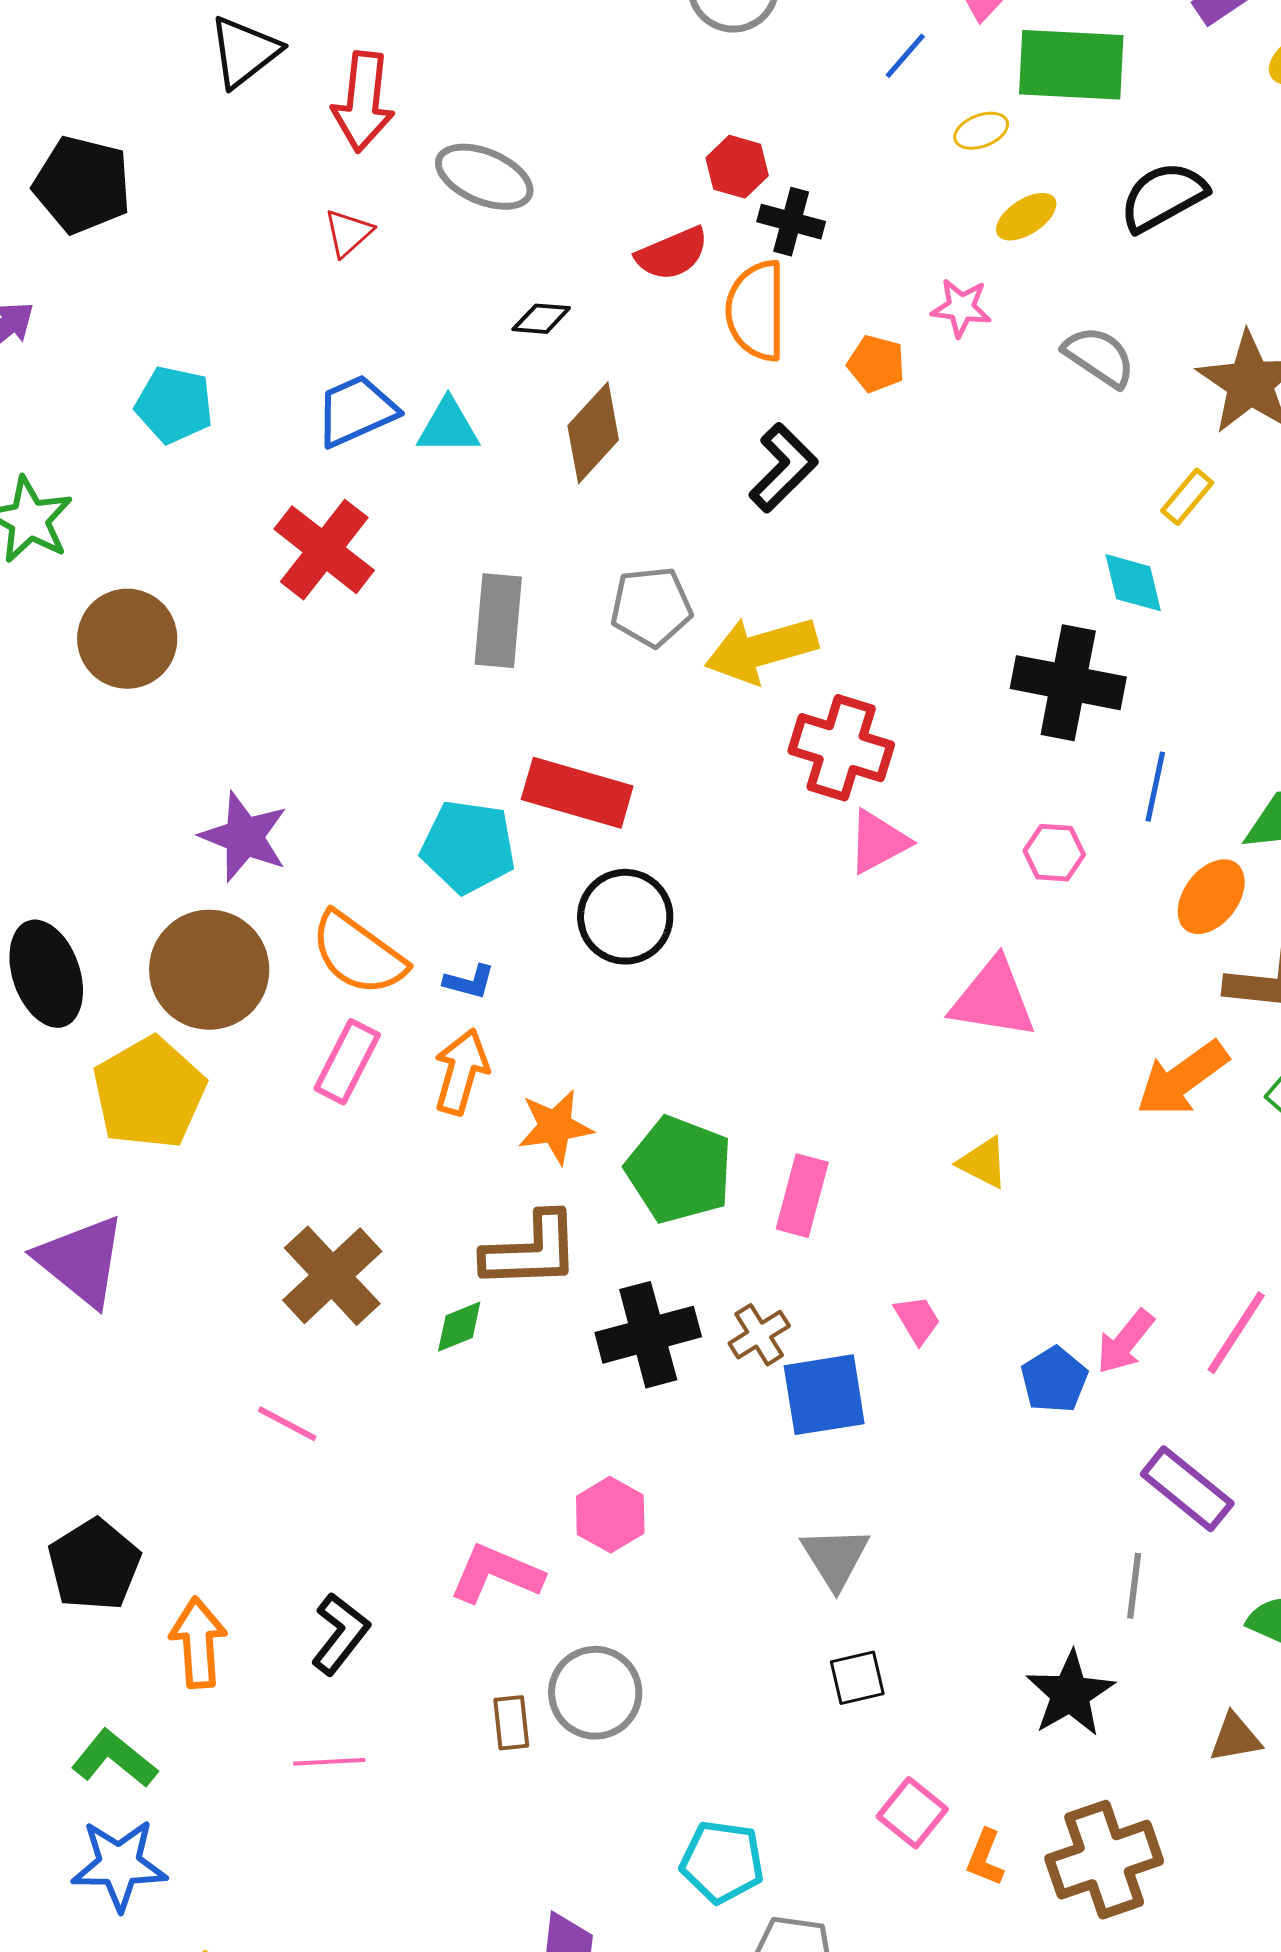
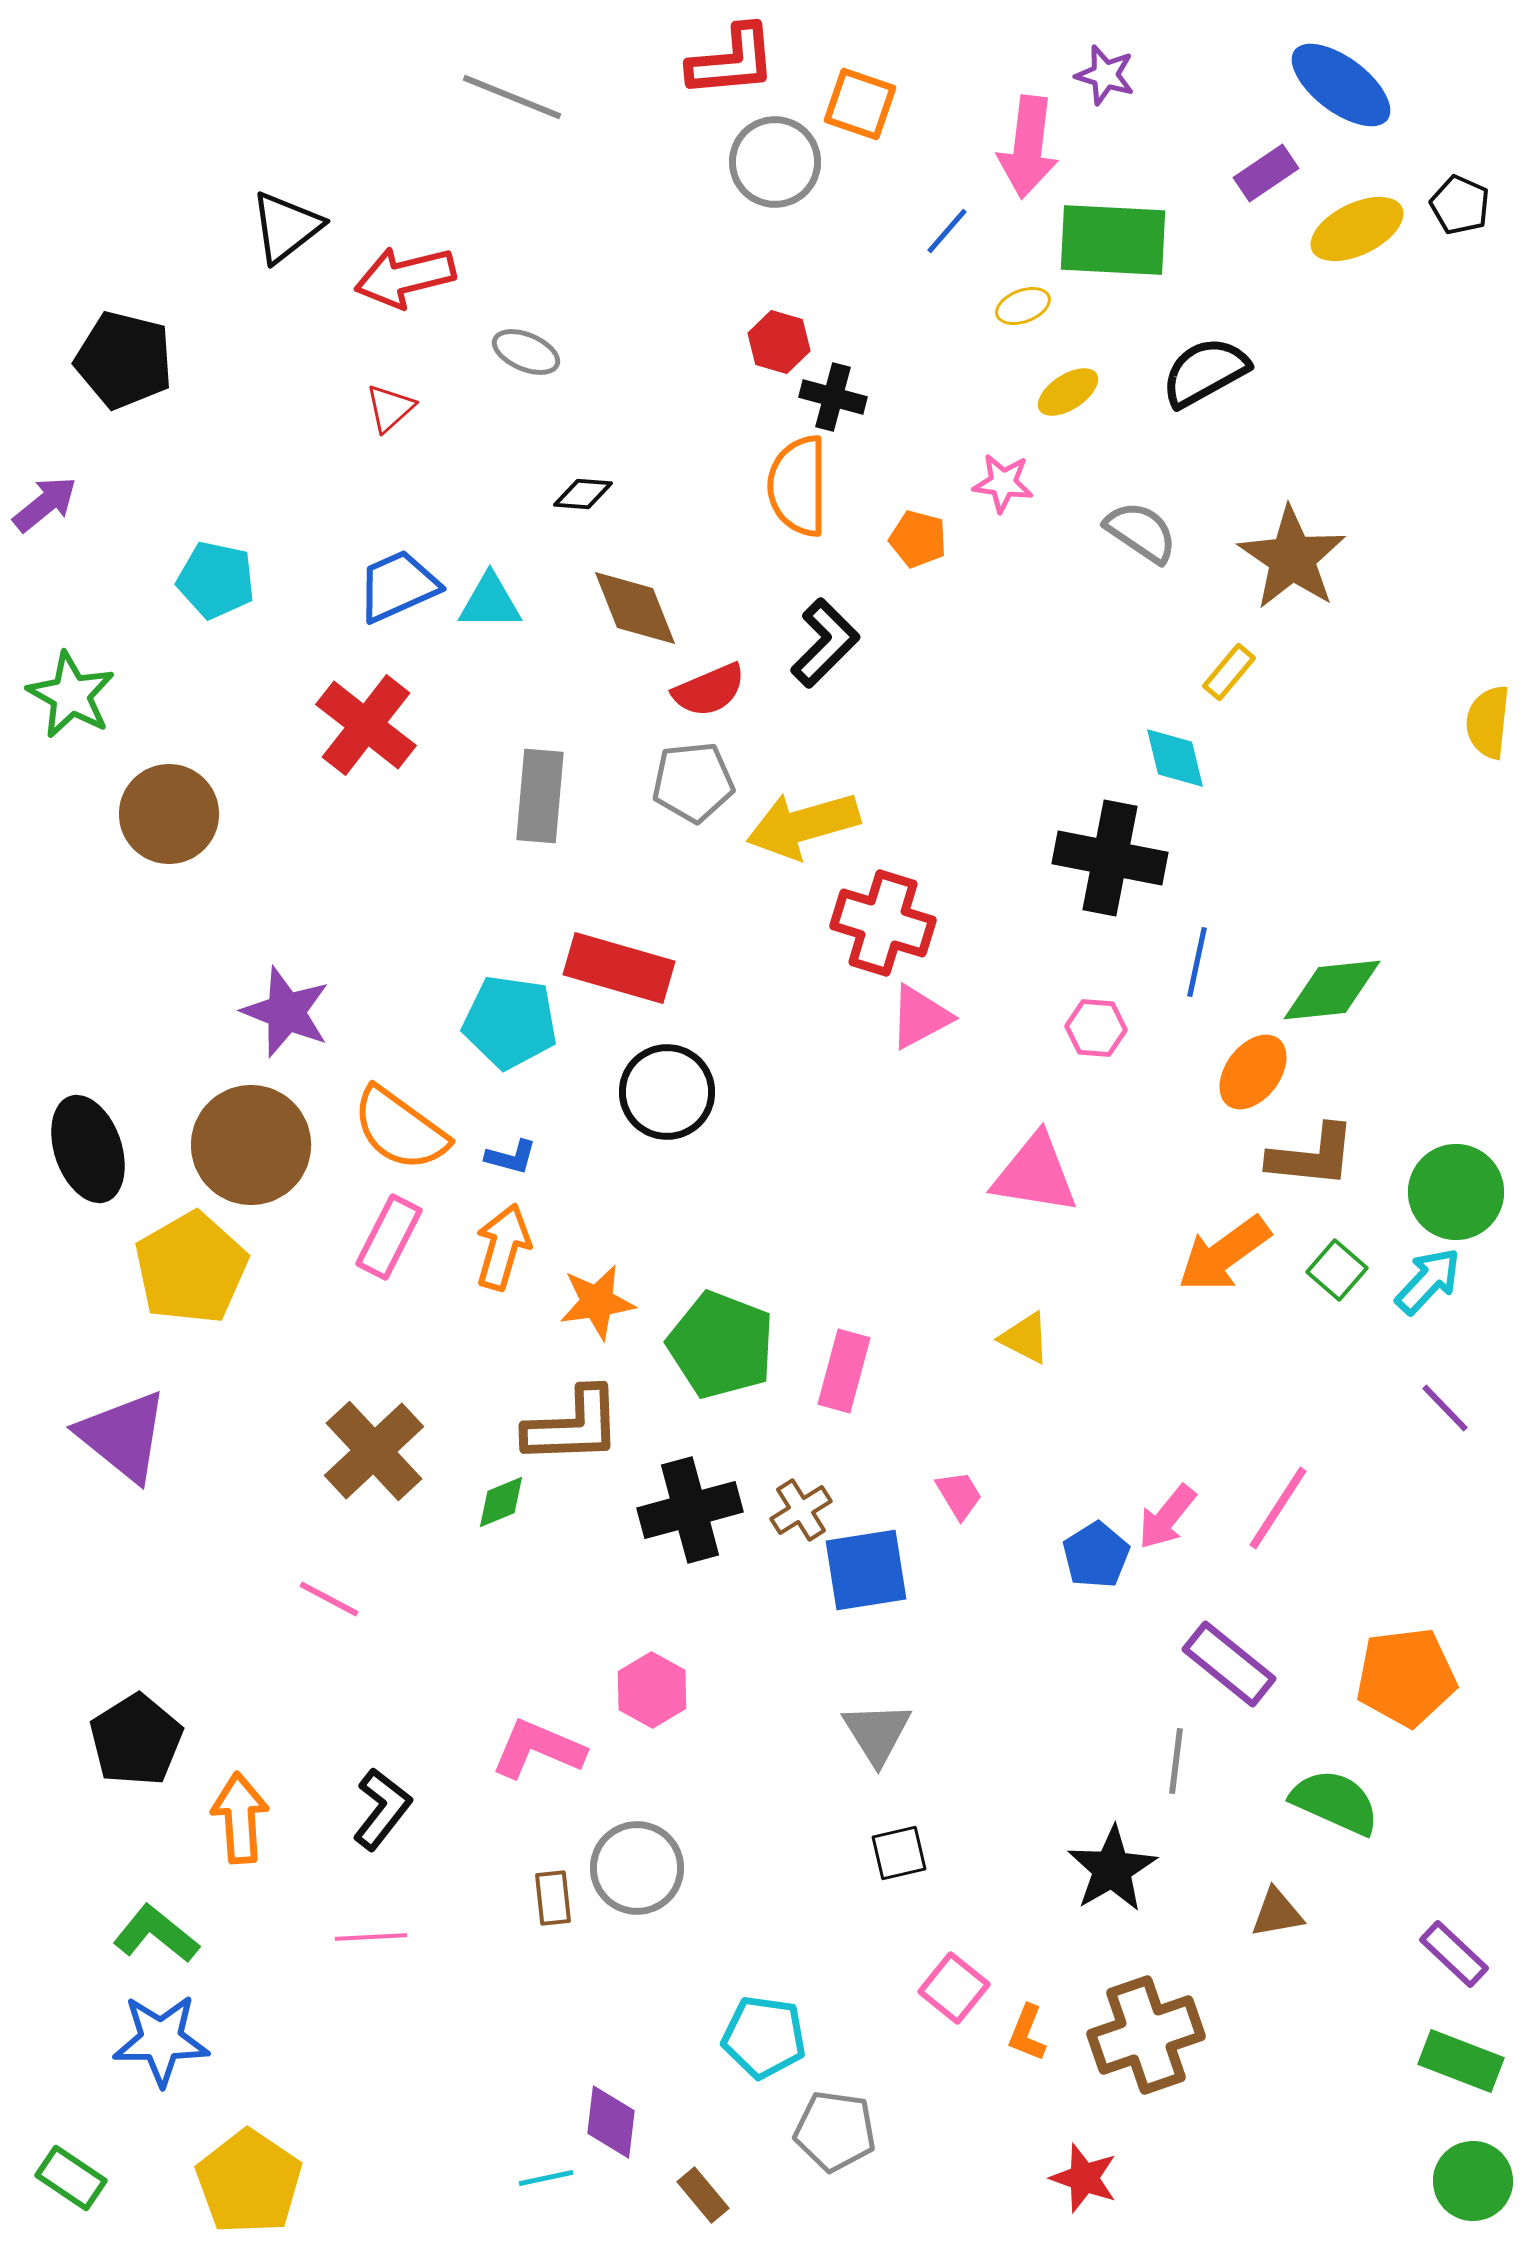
red arrow: (363, 102) -> (405, 277), turned 70
gray ellipse: (484, 177) -> (526, 352), size x0.7
red semicircle: (672, 254) -> (709, 690), moved
brown diamond: (593, 433) -> (635, 608), turned -64

